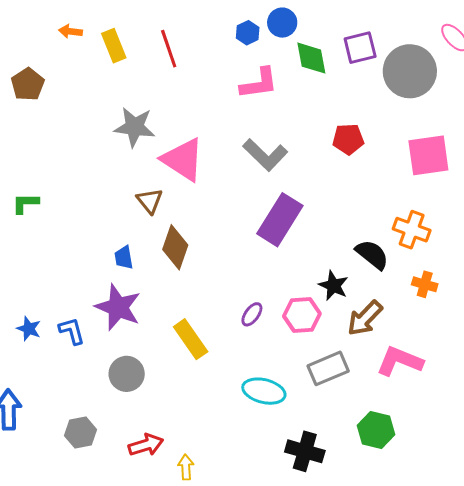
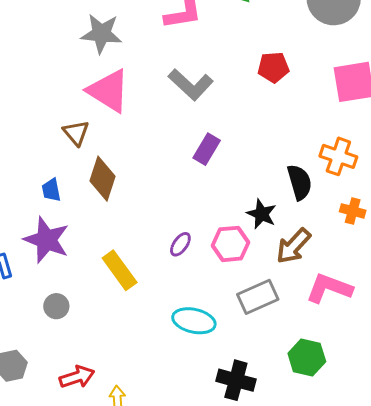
gray star: (135, 127) -> (101, 34), moved
purple rectangle: (280, 220) -> (207, 149), size x0.6
black semicircle: (372, 255) -> (300, 182), turned 36
gray circle: (127, 374) -> (56, 306), size x0.7

